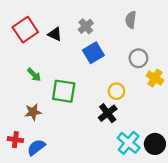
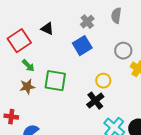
gray cross: (86, 26) -> (87, 22), moved
red square: (25, 30) -> (19, 41), moved
brown star: (33, 112) -> (27, 87), moved
red cross: (15, 140) -> (11, 117), moved

